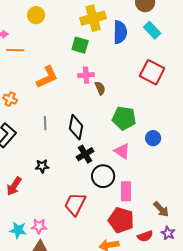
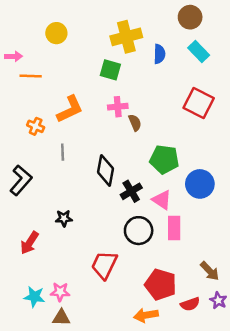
blue semicircle: (120, 32) -> (159, 54), size x0.7
orange cross: (10, 99) -> (36, 126), moved
gray line: (45, 123) -> (63, 152), moved
blue circle: (153, 138) -> (200, 184), size x1.5
black cross: (85, 154) -> (131, 191), moved
pink rectangle: (126, 191) -> (174, 228), moved

